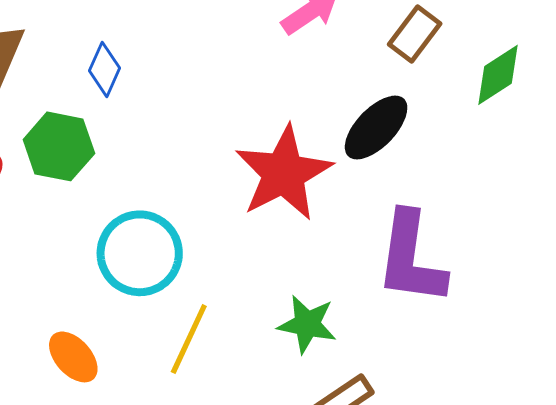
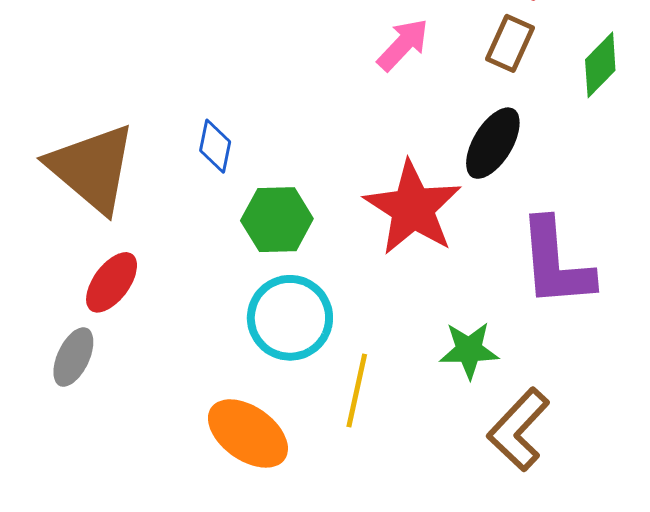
green hexagon: (59, 146) -> (277, 220), moved
orange ellipse: (73, 357) -> (248, 433), size x1.5

